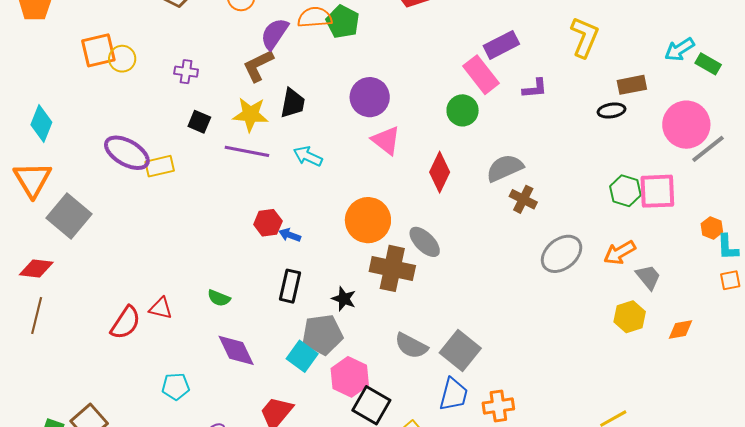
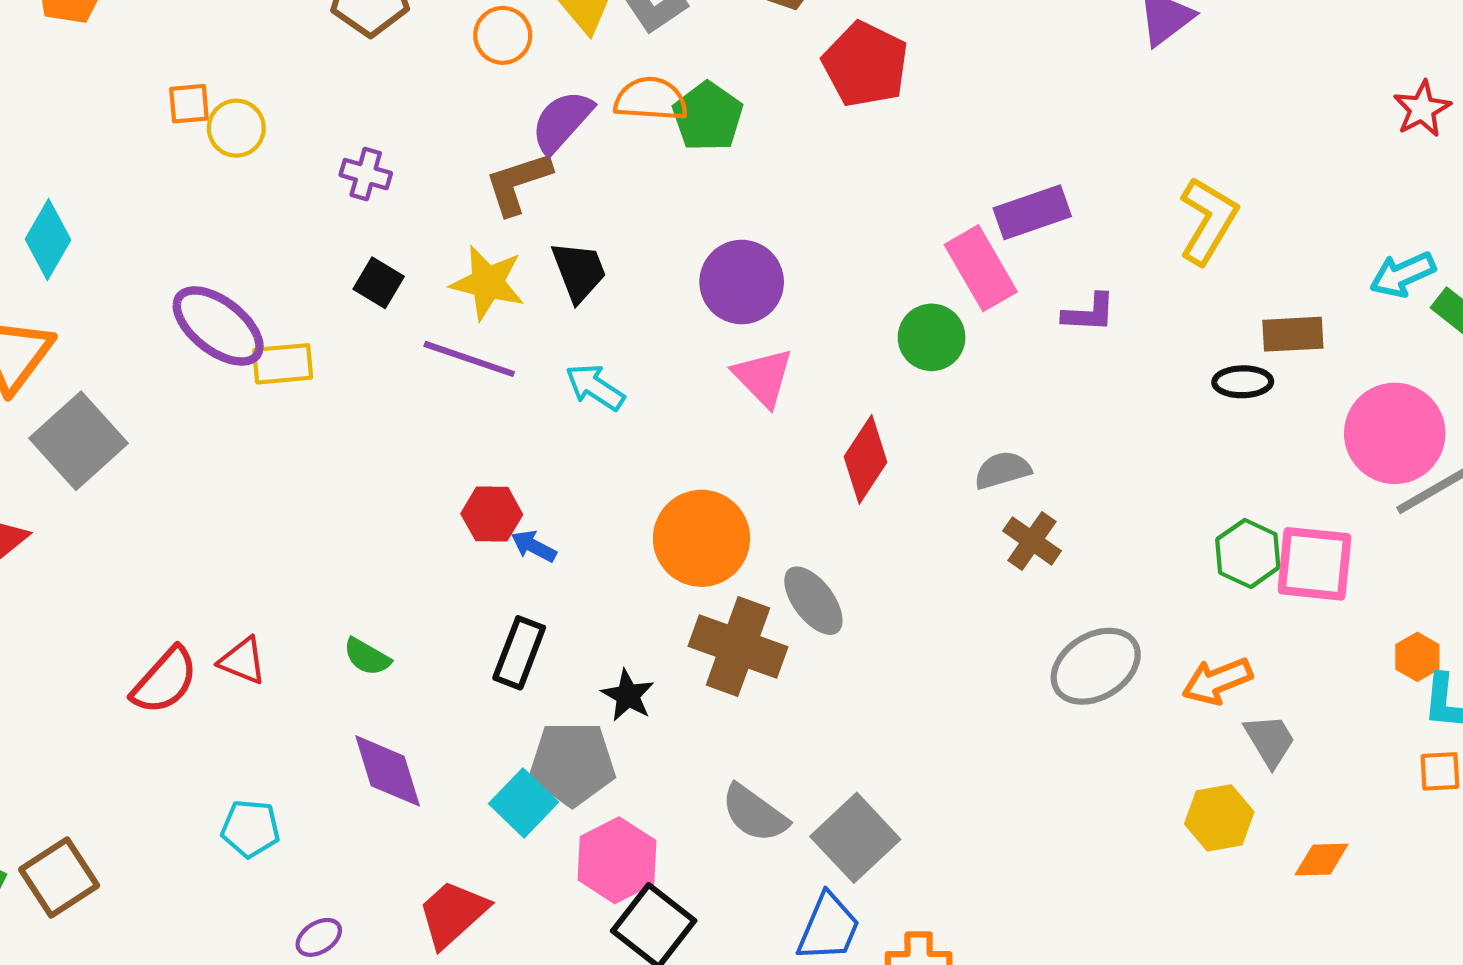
orange square: (98, 50) -> (189, 104), size x0.6
black trapezoid: (293, 103) -> (579, 271), turned -40
gray semicircle: (505, 168) -> (1003, 470), size x0.7

